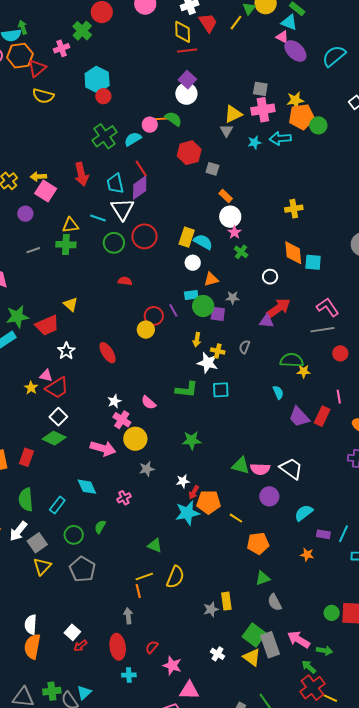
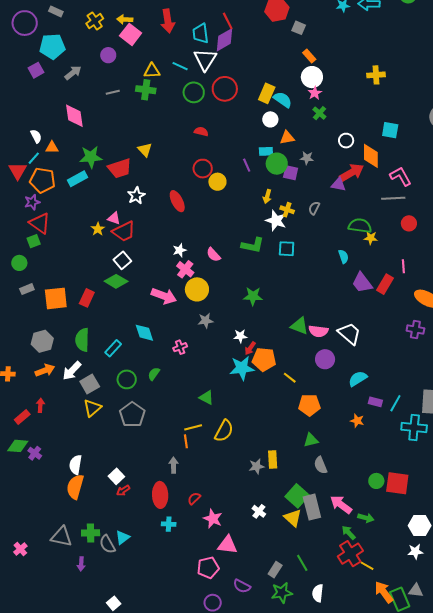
orange diamond: (293, 253) -> (371, 156), moved
red circle: (154, 316) -> (203, 169), moved

